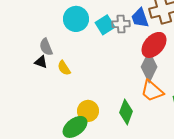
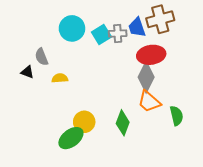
red ellipse: (154, 45) -> (151, 55), turned 40
black triangle: (41, 62) -> (27, 72), moved
yellow semicircle: (64, 68) -> (60, 78), turned 119

